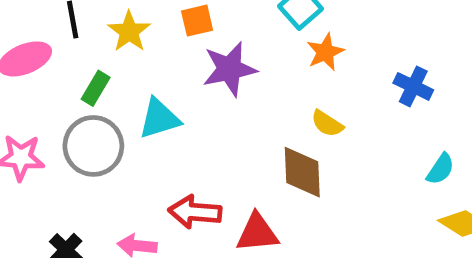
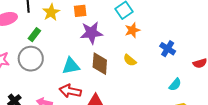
cyan triangle: (159, 119) -> (71, 66), moved
brown diamond: (302, 172) -> (100, 64), moved

